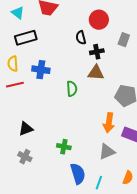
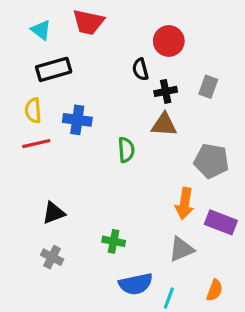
gray rectangle: (124, 40) -> (208, 87), moved
blue semicircle: (78, 174) -> (136, 284), turned 95

